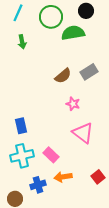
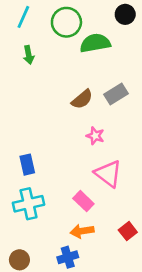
black circle: (86, 11) -> (125, 14), moved
pink rectangle: (51, 155) -> (83, 201), moved
blue cross: (38, 185) -> (68, 257), moved

